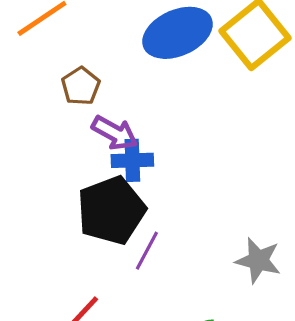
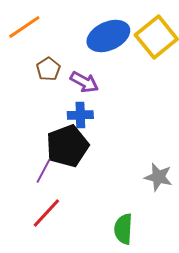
purple arrow: (115, 133) -> (84, 82), moved
purple line: (147, 251) -> (43, 171), moved

